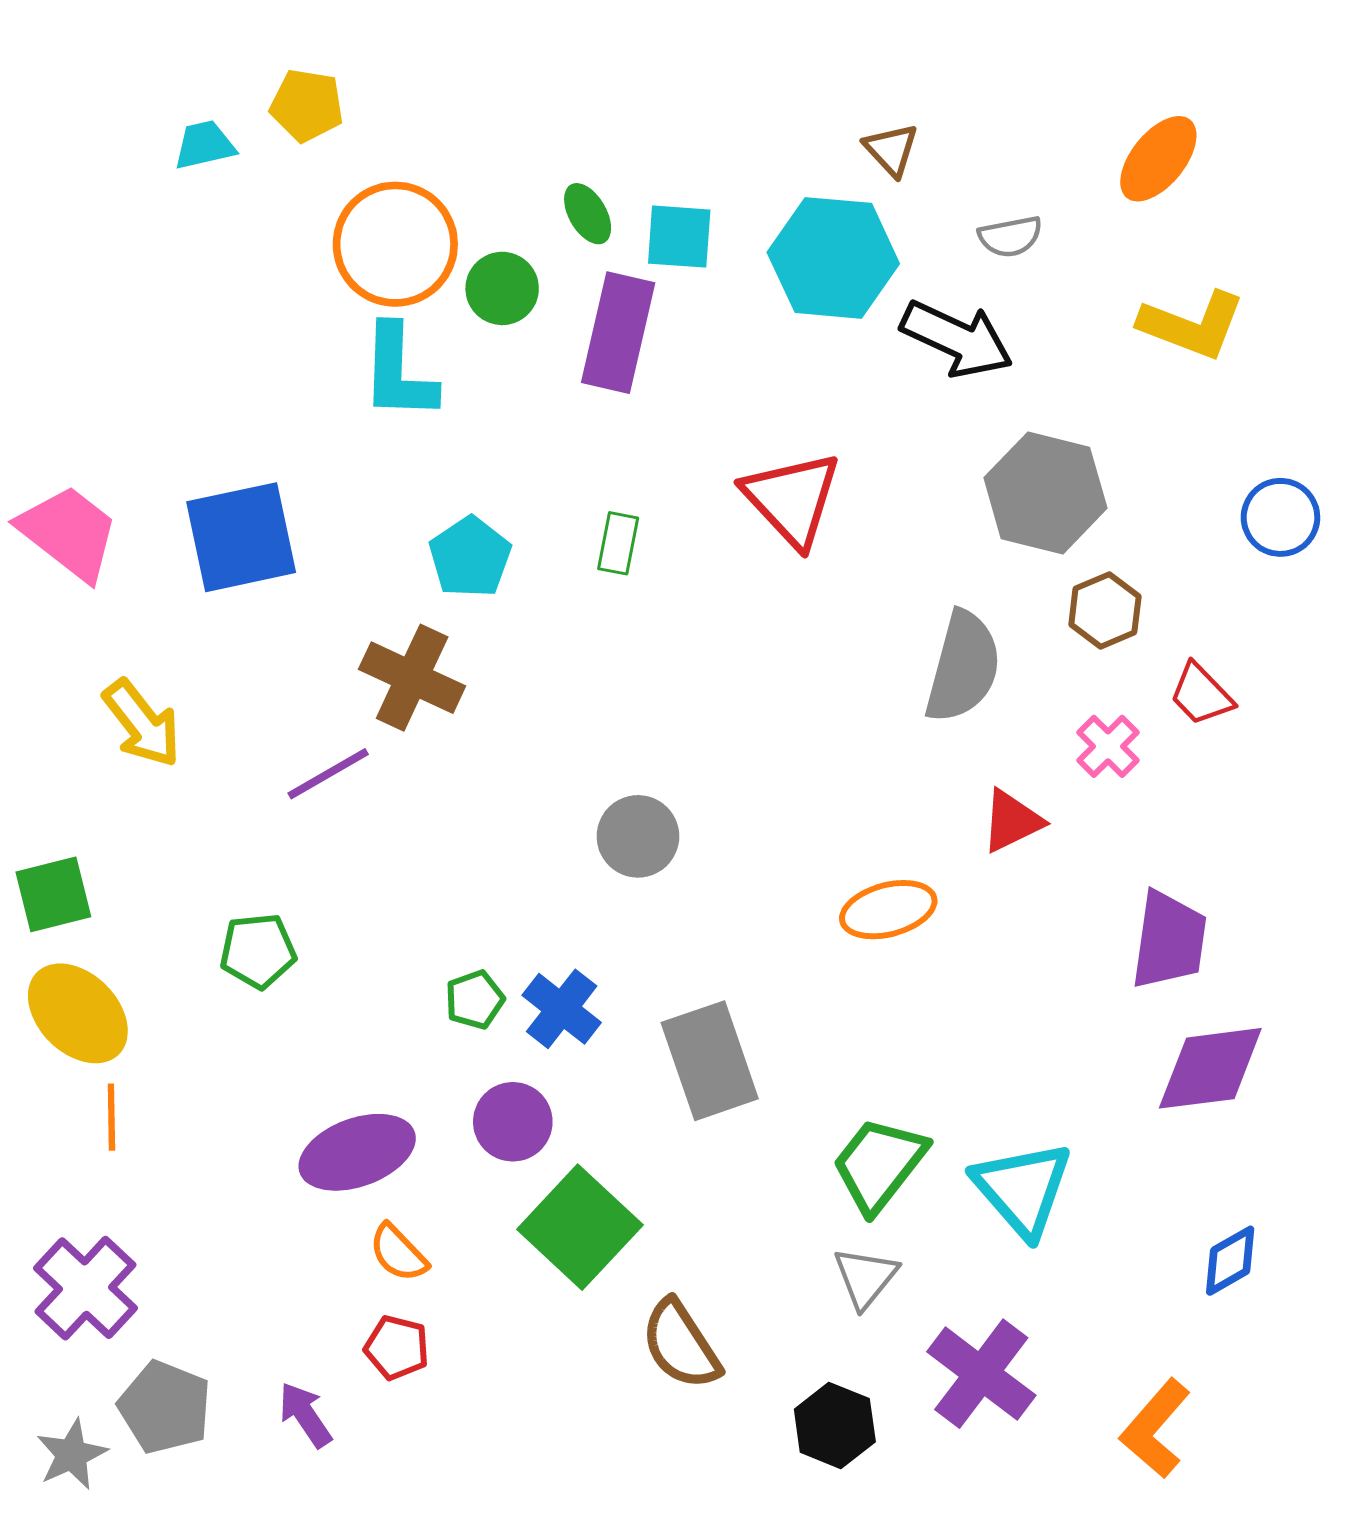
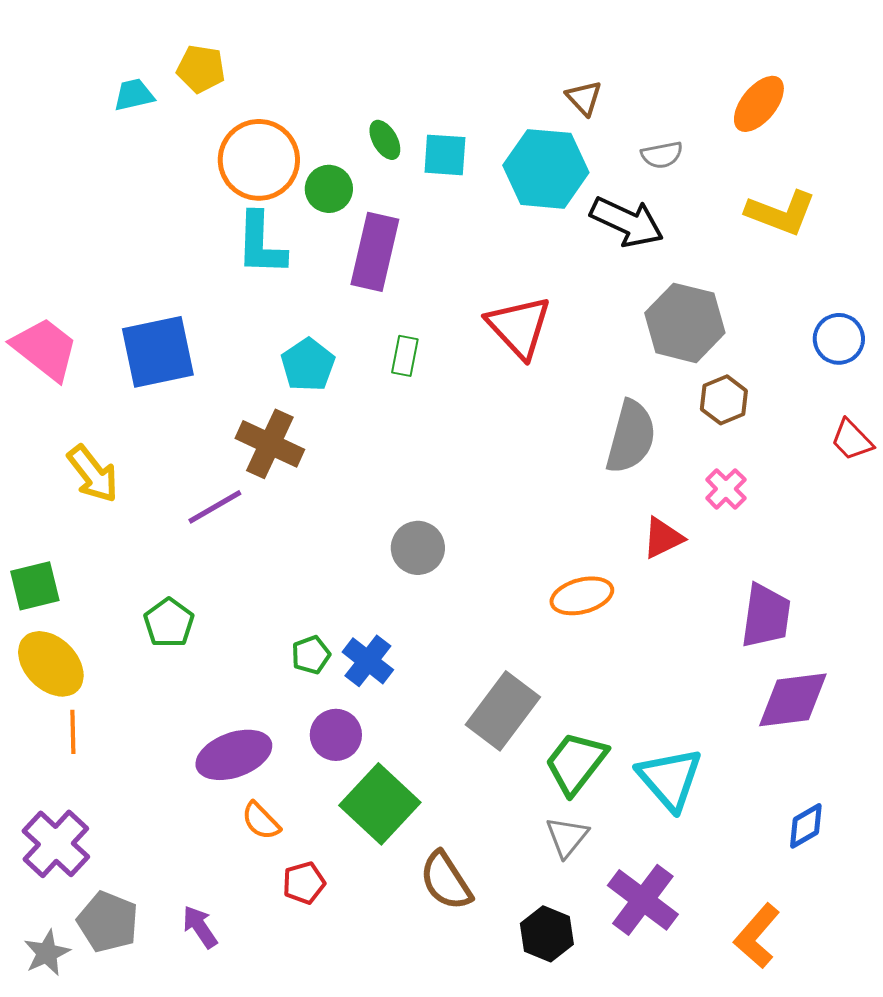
purple rectangle: (618, 333) -> (375, 252), moved
red trapezoid: (1201, 694) -> (852, 440), moved
green pentagon: (258, 951) -> (169, 623), turned -30
gray rectangle: (710, 1061) -> (503, 711), moved, turned 56
red pentagon: (397, 1348) -> (304, 883), moved, turned -30

